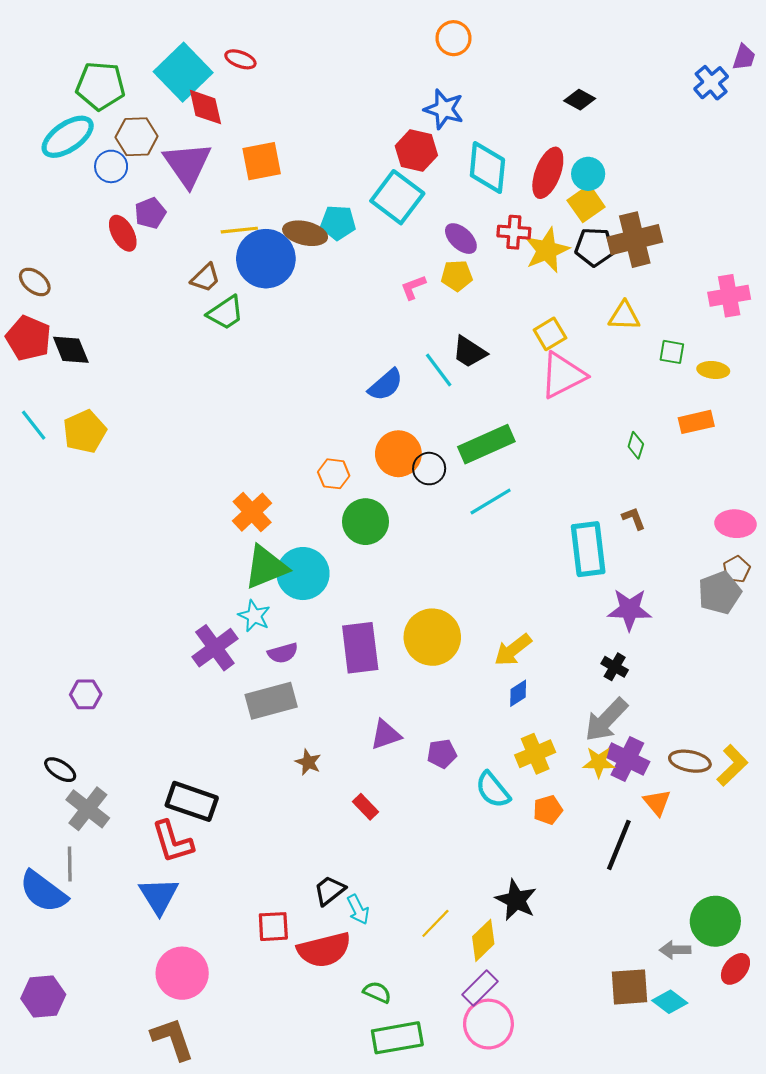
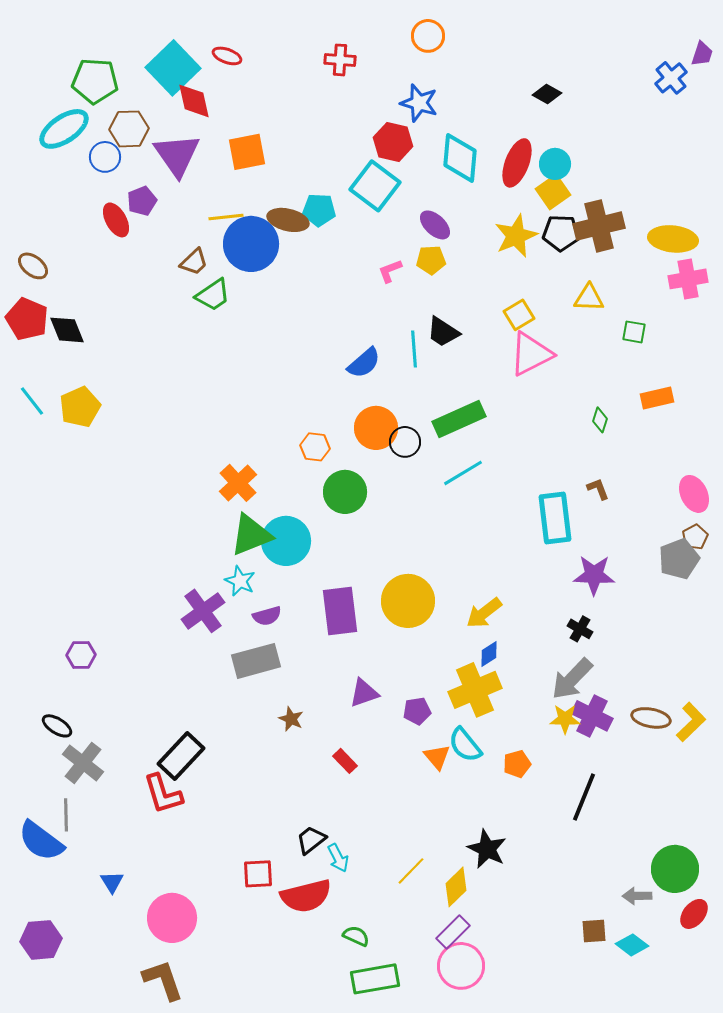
red cross: (514, 232) -> (340, 60), moved
cyan line: (439, 370) -> (414, 349), turned 33
yellow ellipse: (713, 370) -> (673, 239), moved, size x1.6
pink ellipse: (735, 524) -> (694, 494), turned 60
yellow cross: (535, 754) -> (475, 690), moved, size x1.4
black rectangle: (192, 801) -> (181, 756), turned -66
orange triangle: (657, 802) -> (437, 757), moved
blue triangle: (159, 896) -> (112, 882), moved, size x0.6
brown square: (629, 987) -> (594, 931), size x0.7

